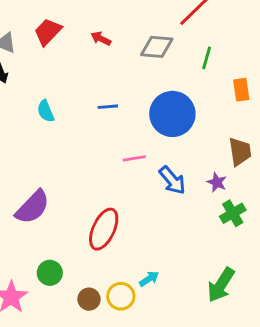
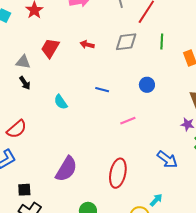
blue line: (108, 107) -> (102, 90), turned 32
blue circle: (172, 114) -> (147, 85), size x0.5
blue arrow: (172, 180) -> (167, 159), moved

